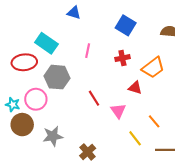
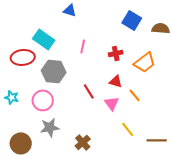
blue square: (126, 25) -> (132, 20), moved
red triangle: (135, 88) -> (116, 81), moved
pink circle: (36, 99) -> (43, 100), moved
orange line: (154, 121) -> (135, 95), moved
brown circle: (22, 125) -> (21, 143), moved

